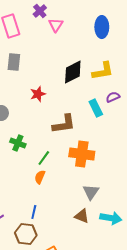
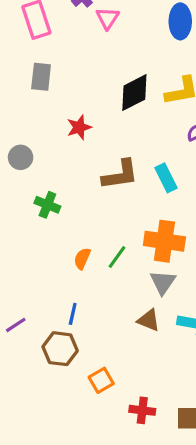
cyan rectangle: (96, 108) -> (166, 178), moved
orange cross: (82, 154) -> (164, 241), moved
green line: (44, 158) -> (117, 257), moved

